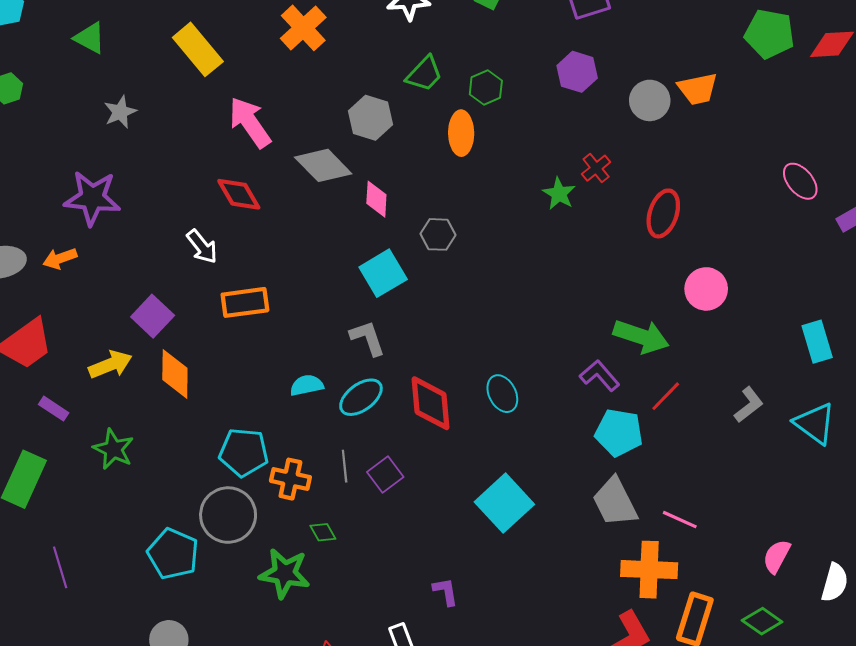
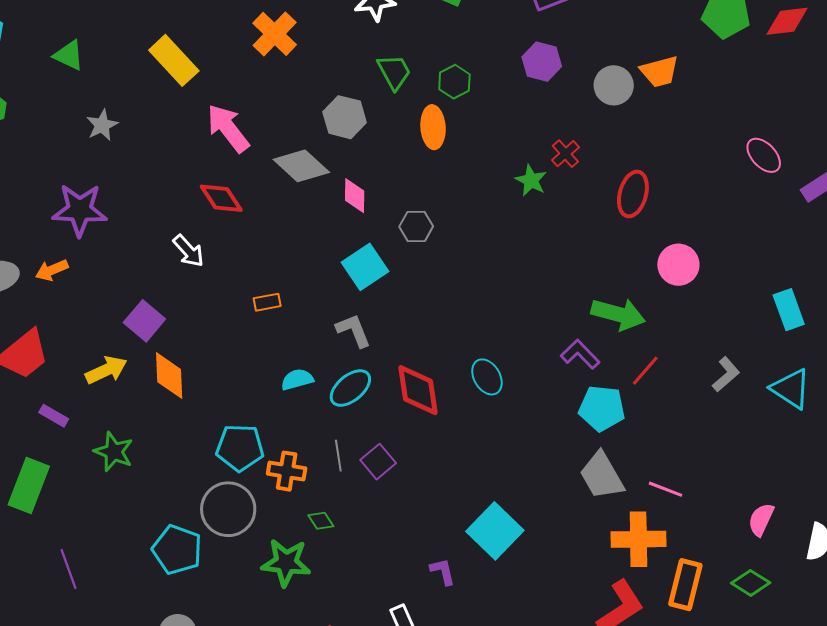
green trapezoid: (424, 74) -> (394, 72), turned -69
orange rectangle: (245, 302) -> (267, 302), moved, size x0.6
cyan square: (504, 503) -> (495, 531), moved

